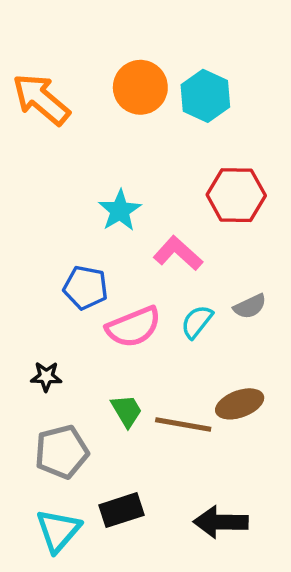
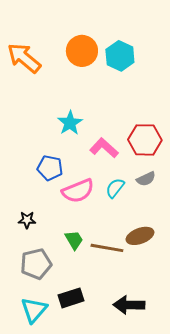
red hexagon: (236, 195) -> (145, 140), moved

